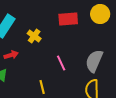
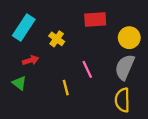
yellow circle: (100, 14) -> (129, 38), moved
yellow line: (42, 87) -> (66, 88), moved

